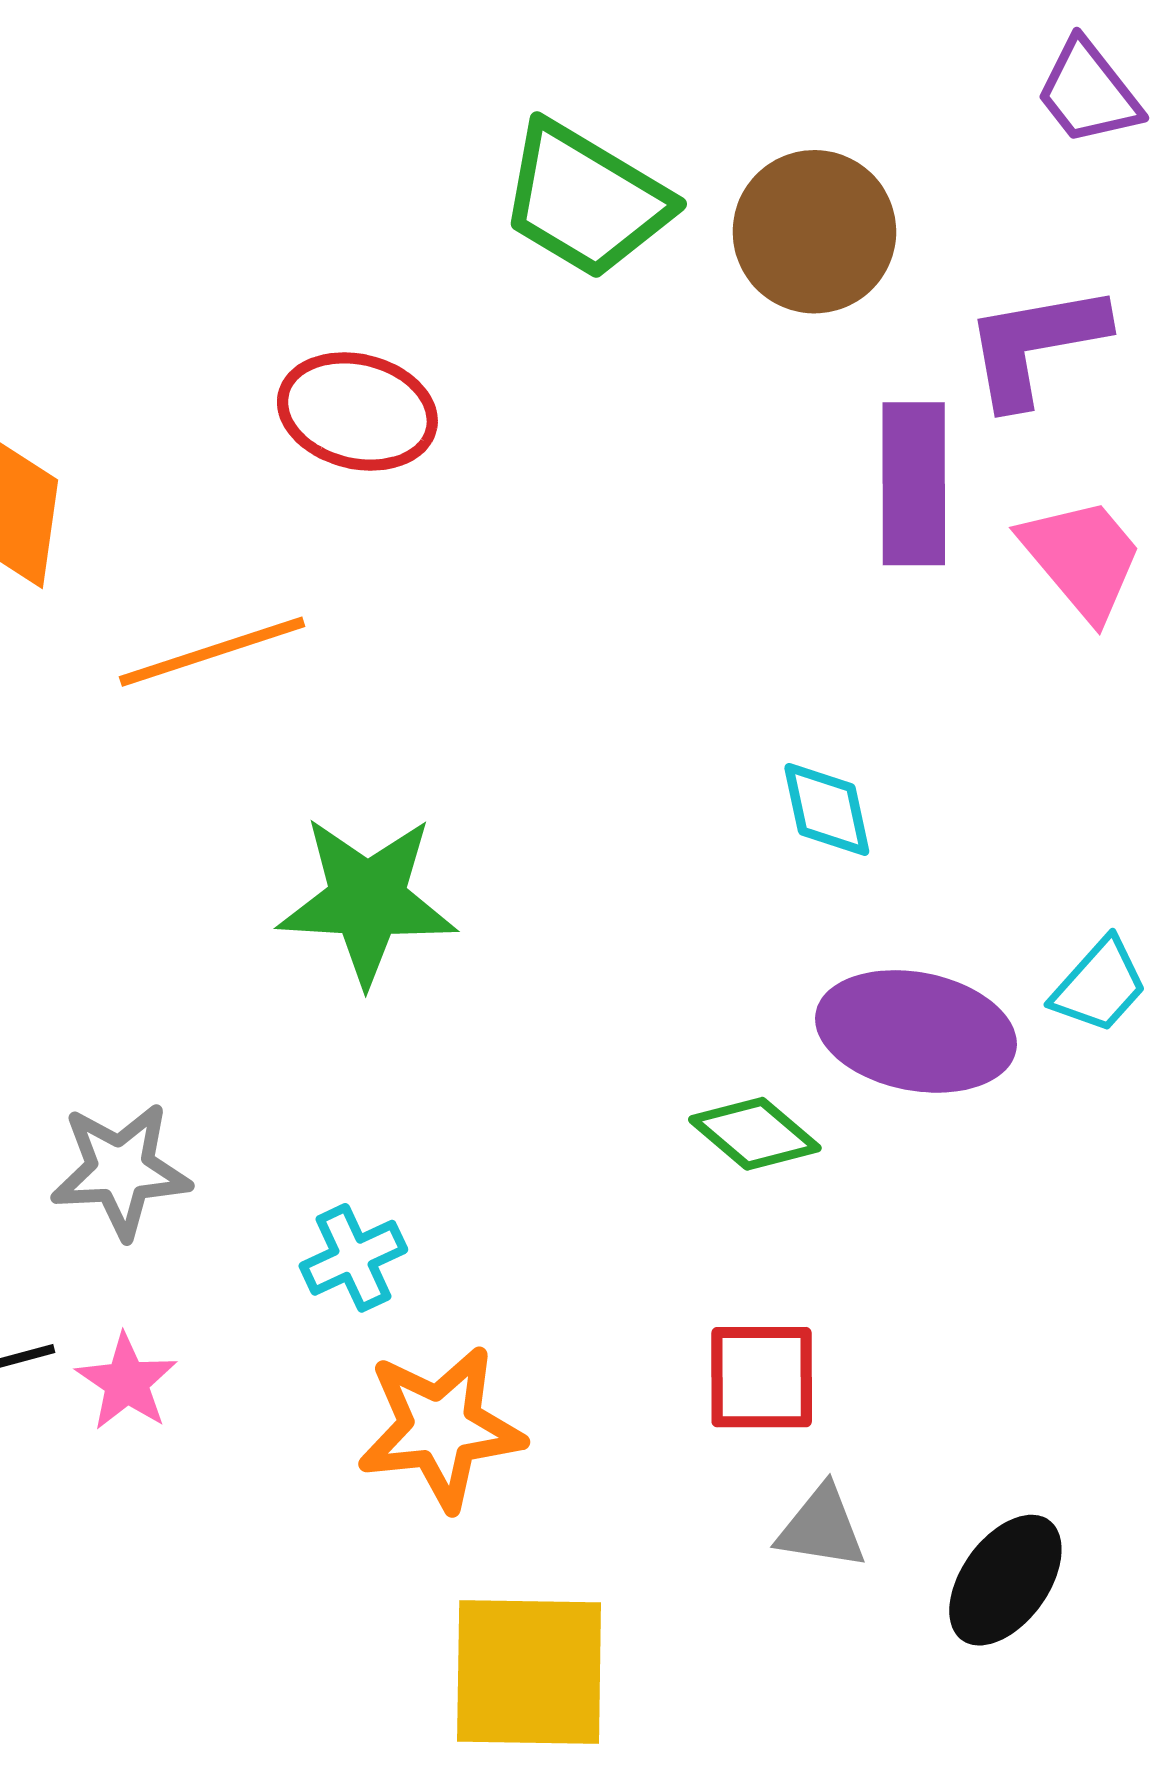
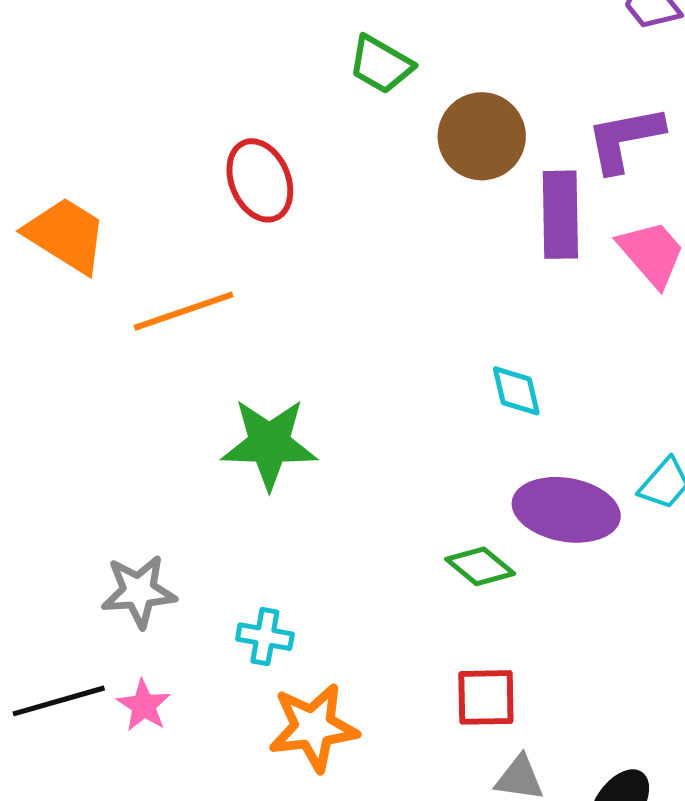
green trapezoid: (585, 200) -> (381, 65), size x0.7
brown circle: (814, 232) -> (482, 136), moved
red ellipse: (357, 411) -> (260, 180), turned 54
cyan cross: (353, 1258) -> (265, 637), turned 36

